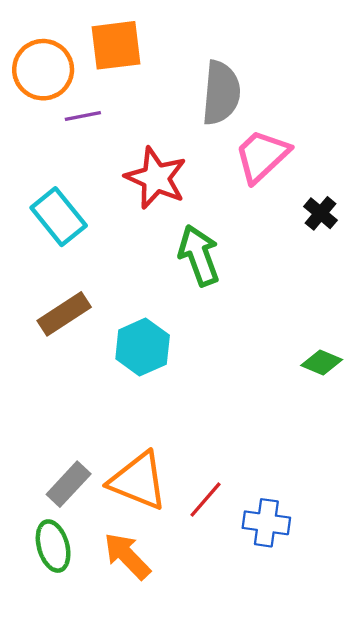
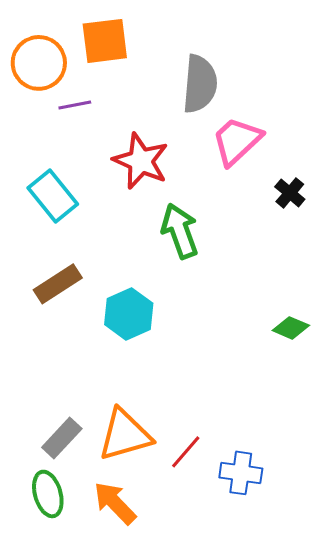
orange triangle: (138, 481) -> (125, 435), turned -38

